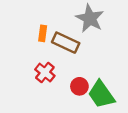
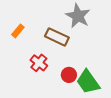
orange rectangle: (43, 33) -> (18, 31), moved, turned 32

